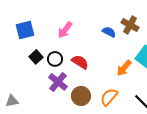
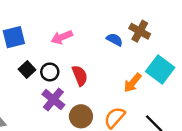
pink arrow: (65, 30) -> (62, 37), turned 30
red semicircle: (80, 62) -> (80, 76), turned 36

